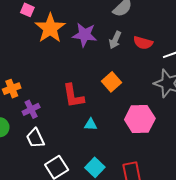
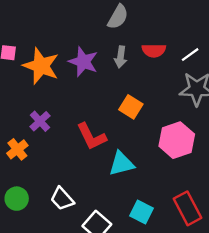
purple star: (85, 35) -> (83, 62), turned 30
purple cross: (31, 109) -> (40, 121), moved
cyan triangle: (91, 124) -> (122, 164), size x1.6

